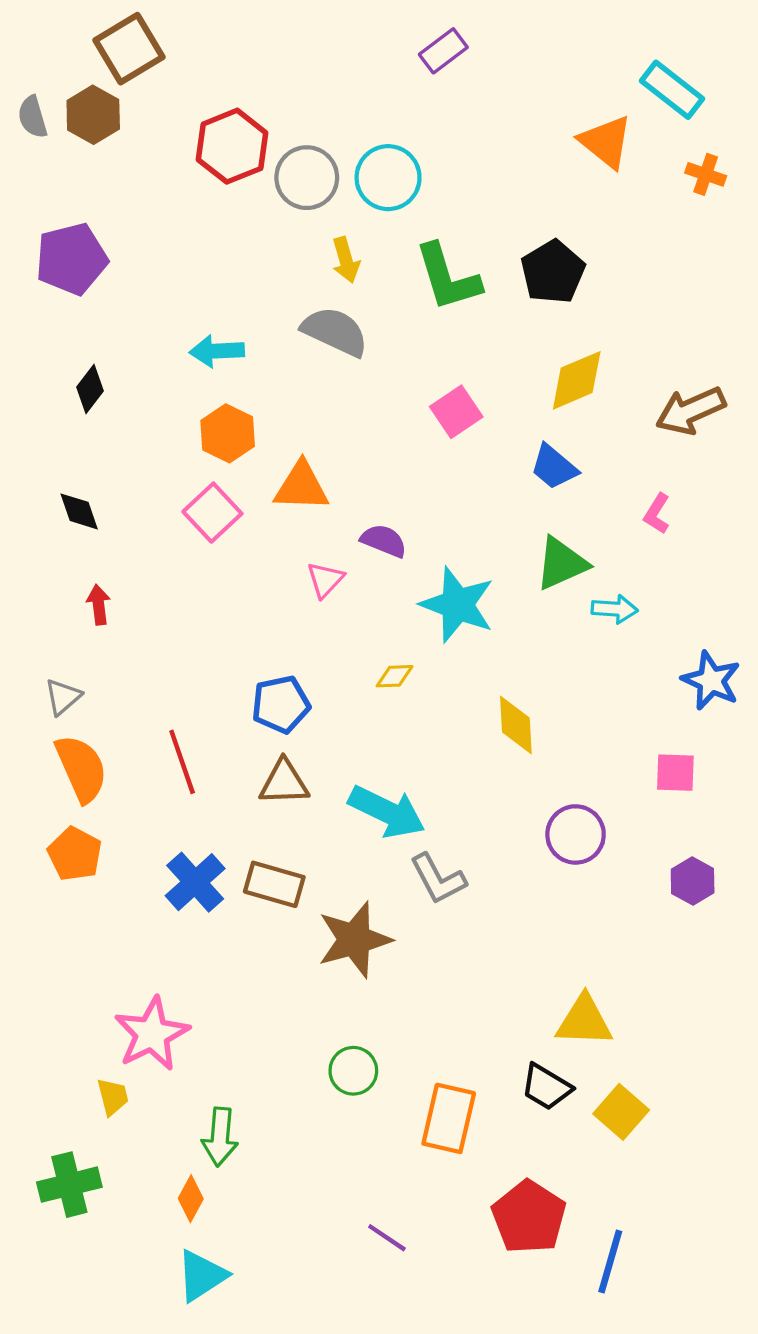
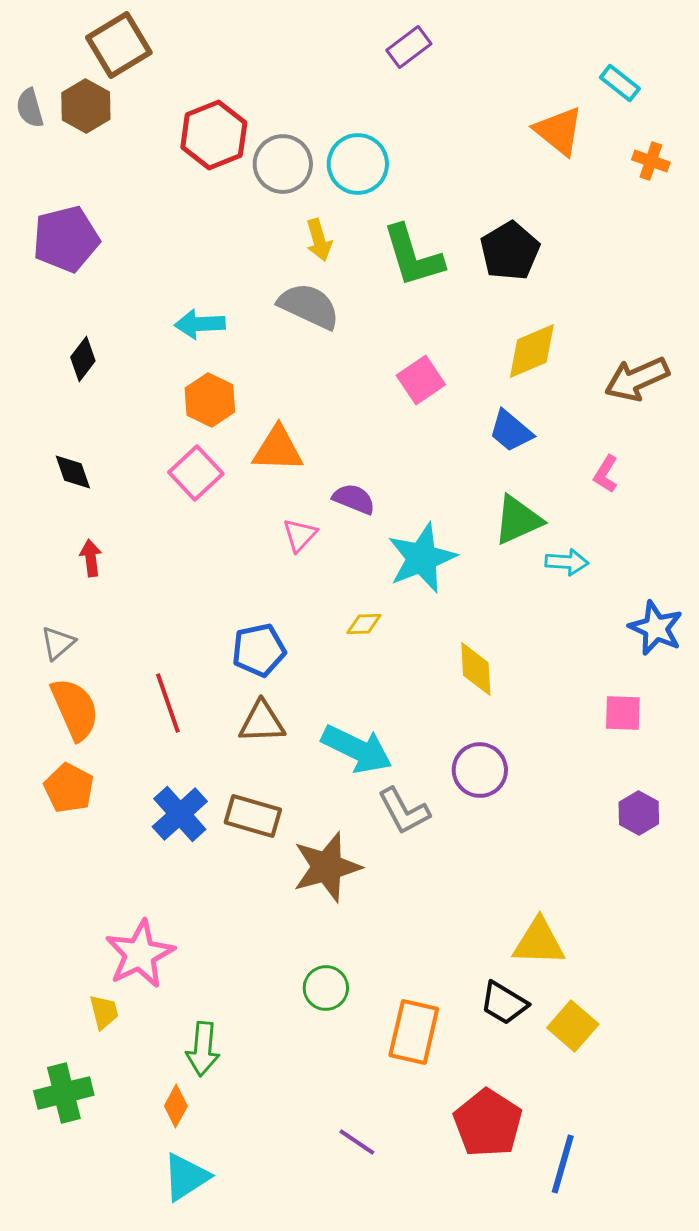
cyan rectangle: (672, 90) -> (620, 83), size x0.7
cyan star: (457, 605) -> (422, 558), turned 30
purple circle: (576, 834) -> (480, 770), moved

